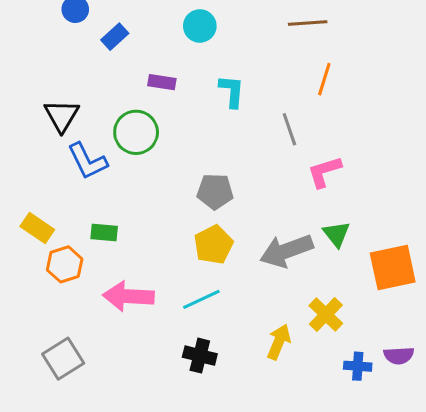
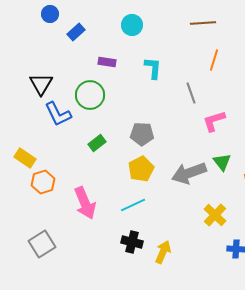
green rectangle: (104, 233) -> (97, 143), moved, turned -42
pink arrow: (128, 296) -> (85, 203), turned -116
yellow arrow: (279, 342) -> (163, 252), moved

